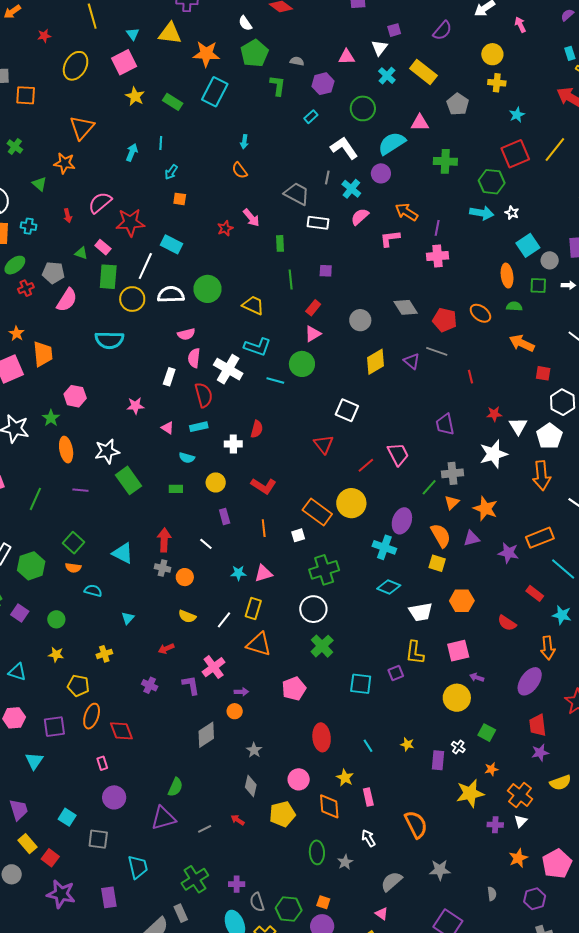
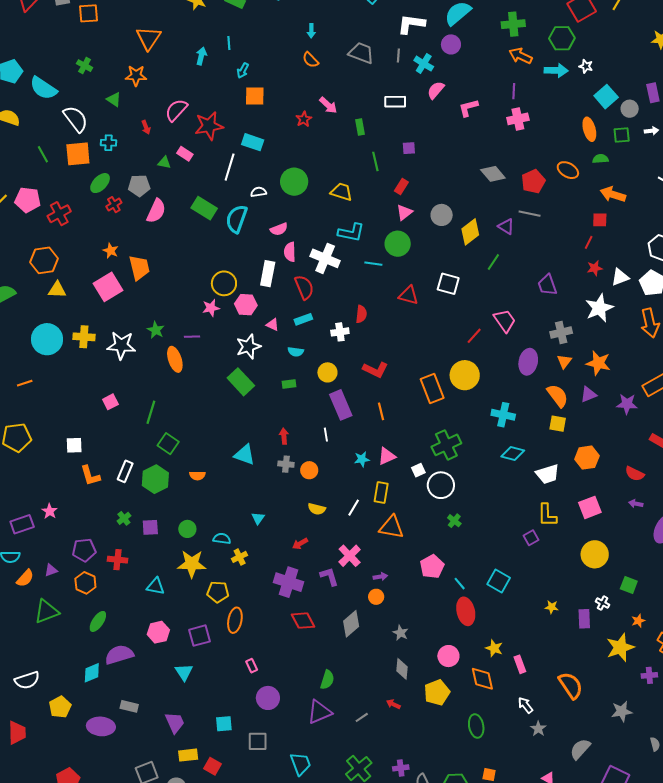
white L-shape: (344, 148) -> (411, 24), turned -40
gray trapezoid: (297, 194) -> (361, 53), moved
orange square: (180, 199) -> (255, 96), size x1.5
orange arrow: (406, 212) -> (520, 56), moved
green rectangle: (108, 277) -> (204, 208), moved, turned -55
white semicircle: (171, 295) -> (259, 192), size x0.6
yellow circle: (132, 299) -> (224, 283), moved
gray circle: (360, 320) -> (442, 215), moved
red pentagon: (445, 320) -> (533, 181), turned -30
cyan semicircle: (109, 340) -> (237, 219), moved, turned 116
red square: (543, 373) -> (600, 220), moved
white rectangle: (169, 377) -> (268, 274), size x1.4
red line: (471, 377) -> (589, 242), moved, turned 48
pink hexagon: (75, 396) -> (246, 305), moved
pink star: (135, 406) -> (211, 308), moved
white triangle: (518, 426) -> (620, 277), turned 48
red triangle: (324, 444) -> (409, 295), moved, turned -30
white star: (107, 451) -> (248, 346), moved
green line: (429, 487) -> (493, 262), moved
purple line: (80, 490) -> (192, 337), moved
orange rectangle: (317, 512) -> (432, 388), turned 40
purple rectangle: (225, 516) -> (341, 405), size x1.8
purple ellipse: (402, 521) -> (528, 362), moved
white square: (298, 535) -> (418, 470), moved
red arrow: (164, 540) -> (284, 436), size x0.7
green square: (73, 543) -> (168, 444), moved
white line: (206, 544) -> (326, 435), turned 48
cyan semicircle: (93, 591) -> (222, 539), moved
purple square: (20, 613) -> (150, 527), turned -30
green cross: (322, 646) -> (454, 521), size x0.6
yellow star: (56, 654) -> (192, 564), size x1.8
purple arrow: (477, 677) -> (636, 504), moved
cyan square: (361, 684) -> (499, 581), moved, turned 30
purple cross: (150, 685) -> (289, 582), size x1.8
red diamond: (121, 731) -> (303, 621), moved
cyan line: (368, 746) -> (460, 584), moved
cyan square: (67, 817) -> (224, 724), turned -30
yellow rectangle: (27, 844) -> (188, 755), turned -48
gray star: (345, 862) -> (538, 729), moved
gray star: (440, 870) -> (622, 711), moved
gray semicircle: (392, 881) -> (580, 749), moved

